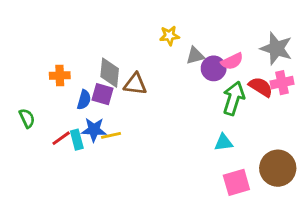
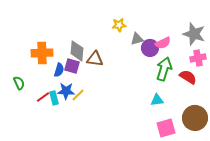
orange cross: (60, 76) -> (42, 53), size x1.5
red semicircle: (261, 87) -> (188, 77), moved
yellow line: (111, 135) -> (78, 95), turned -32

